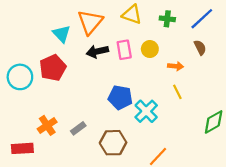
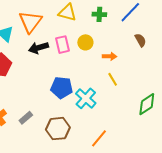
brown semicircle: (200, 48) -> (140, 40), moved

